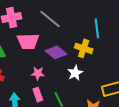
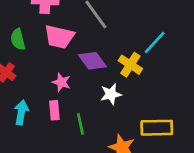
cyan line: (97, 28) -> (155, 43), turned 36

